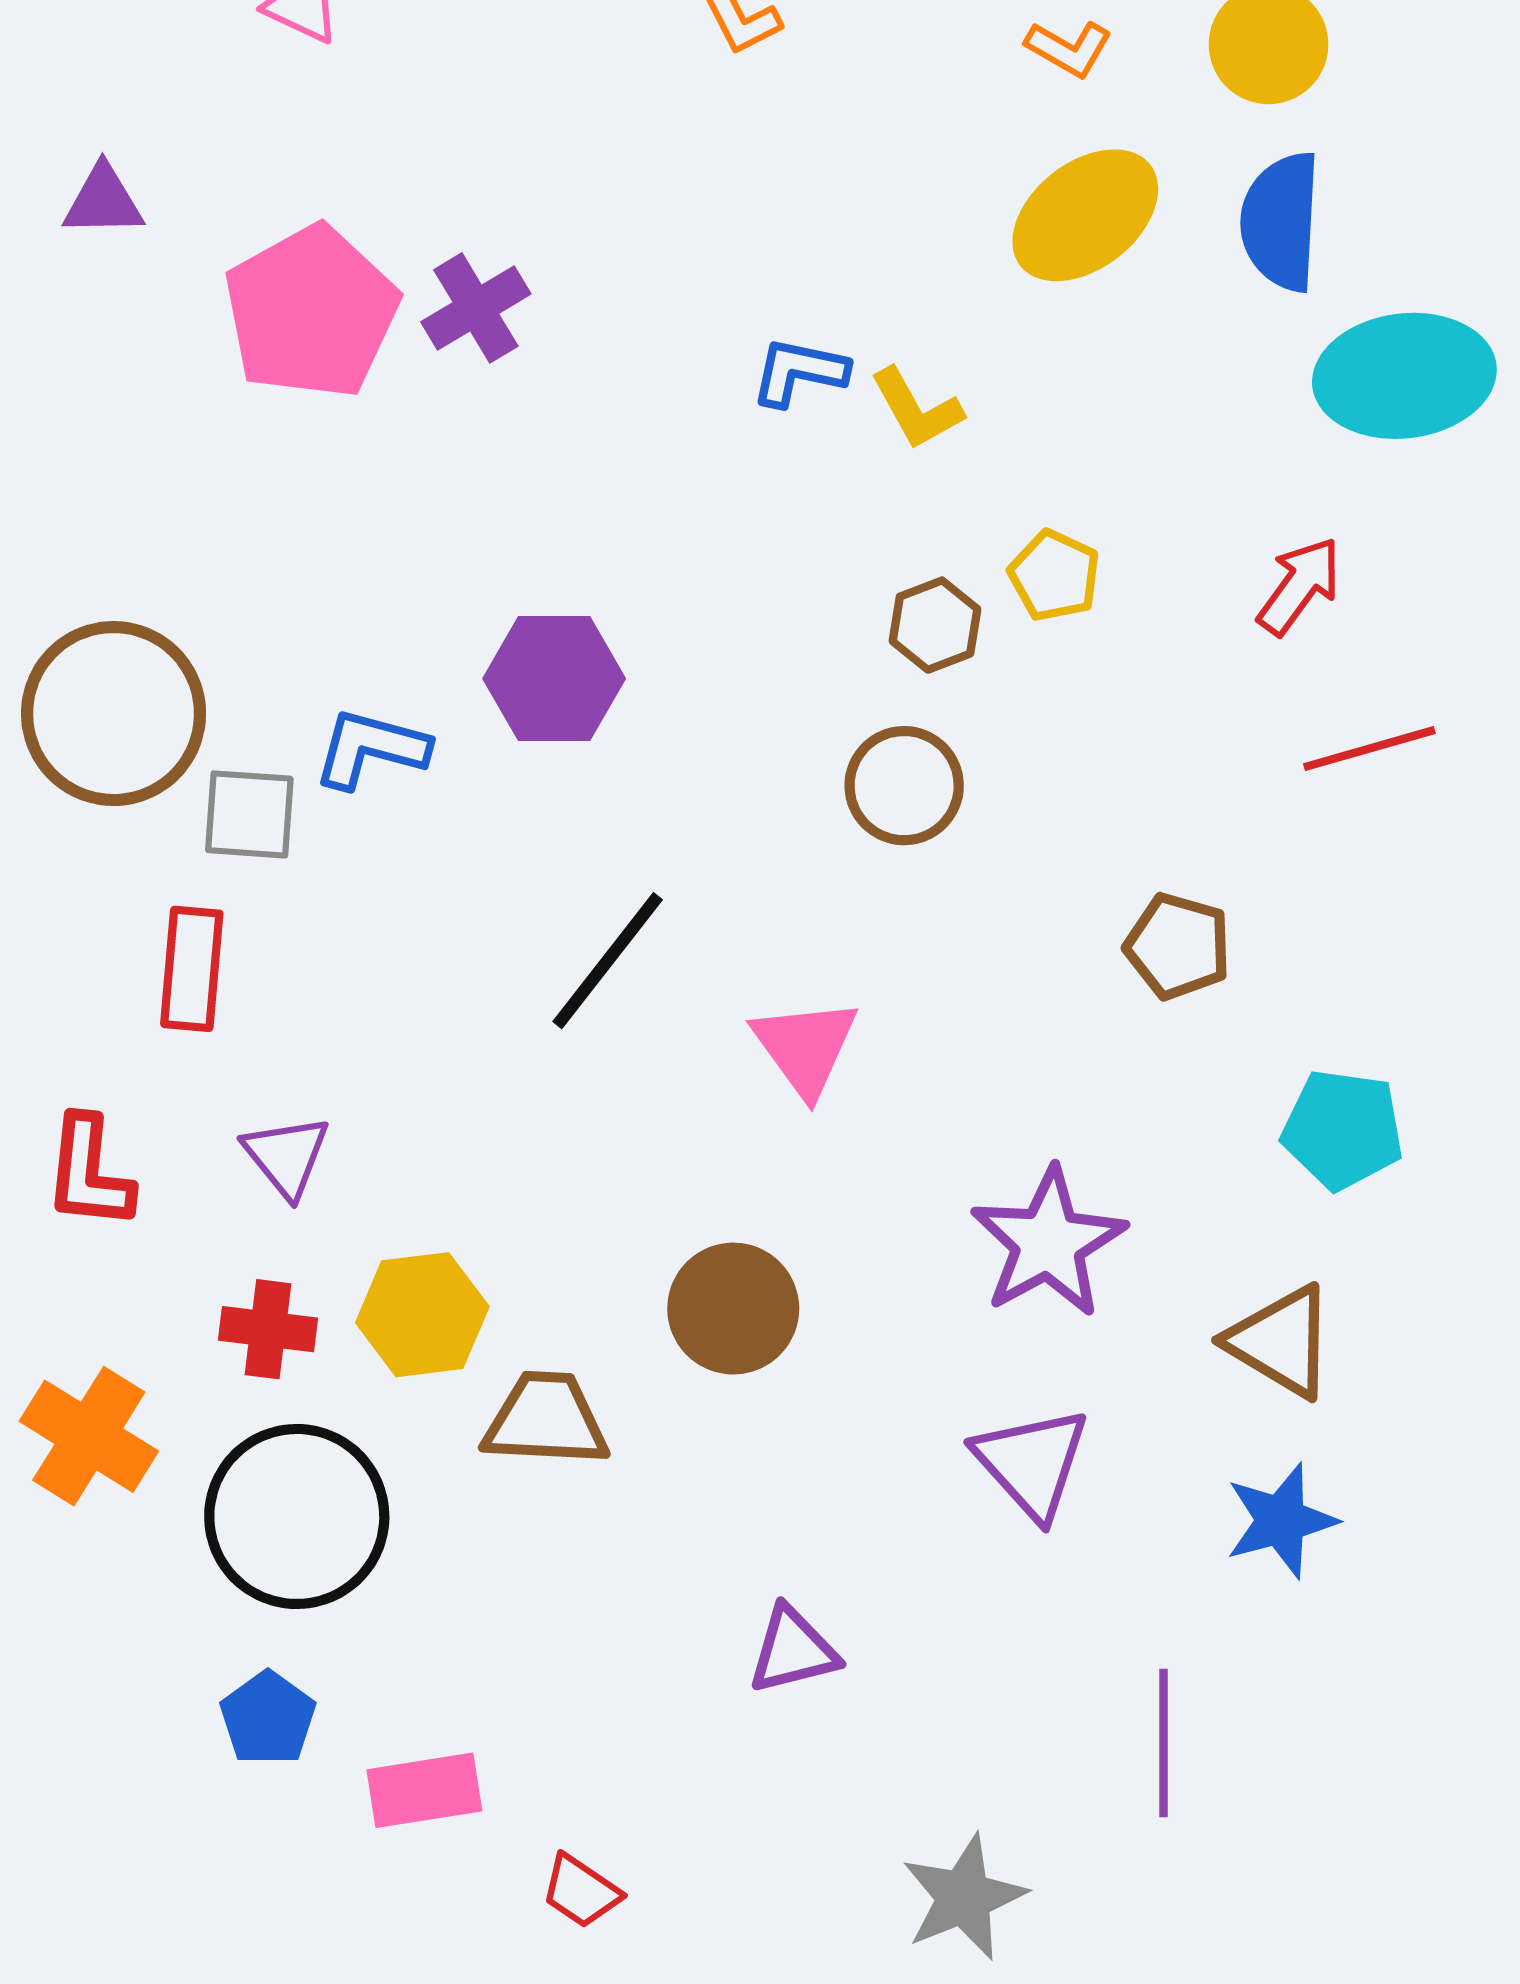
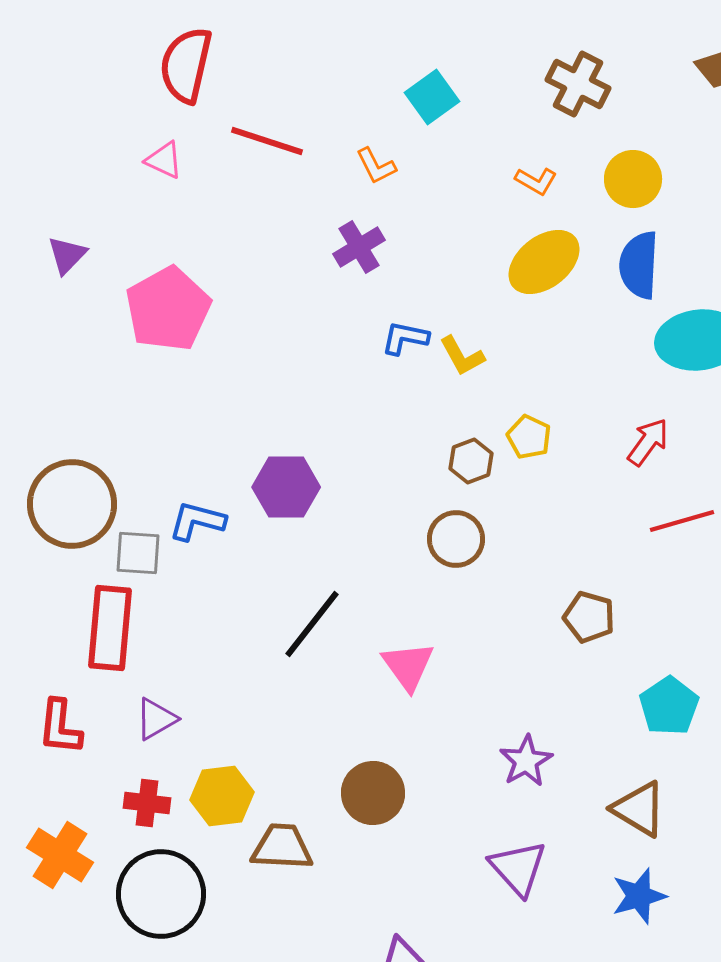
purple triangle: (103, 201) -> (67, 255), turned -45
purple cross: (476, 308) -> (359, 247), moved
red rectangle: (192, 969) -> (110, 628), size x1.4
cyan pentagon: (1343, 1129) -> (669, 706), turned 30
purple triangle: (286, 1156) -> (156, 719), turned 39
purple star: (1048, 1243) -> (526, 761), size x0.7

